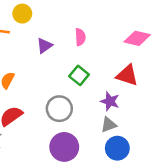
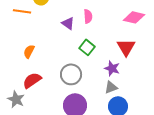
purple triangle: (44, 46) -> (68, 23), moved, turned -48
red triangle: (127, 75) -> (126, 47), turned 42

